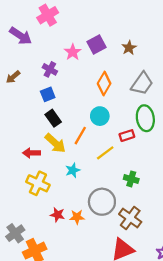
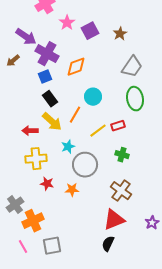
purple arrow: (21, 36) -> (26, 37), moved
pink star: (73, 52) -> (67, 23), moved
purple cross: (50, 69) -> (47, 54), size x1.6
orange diamond: (104, 84) -> (76, 67), moved, turned 40
red rectangle: (127, 136) -> (118, 126), moved
yellow cross: (38, 183) -> (36, 159), turned -30
gray circle: (102, 202) -> (85, 165), moved
red star: (57, 215) -> (47, 184), moved

